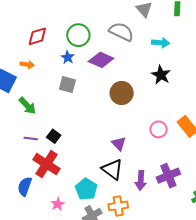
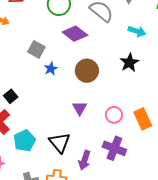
blue star: (68, 57) -> (51, 69), moved
purple triangle: (119, 144) -> (80, 108), moved
purple cross: (168, 176) -> (114, 148), moved, turned 30
cyan pentagon: (86, 189) -> (25, 141), moved

